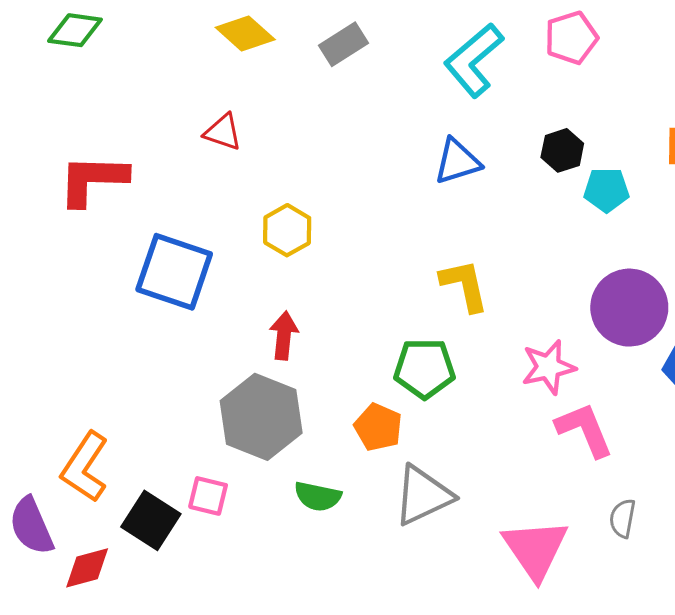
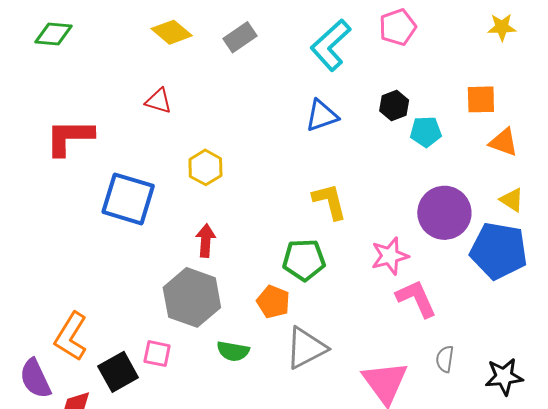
black square: (151, 520) -> (118, 372), turned 30

